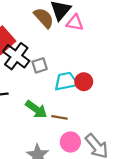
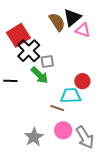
cyan trapezoid: (66, 81) -> (71, 96), moved
green arrow: (36, 109) -> (40, 75), moved

